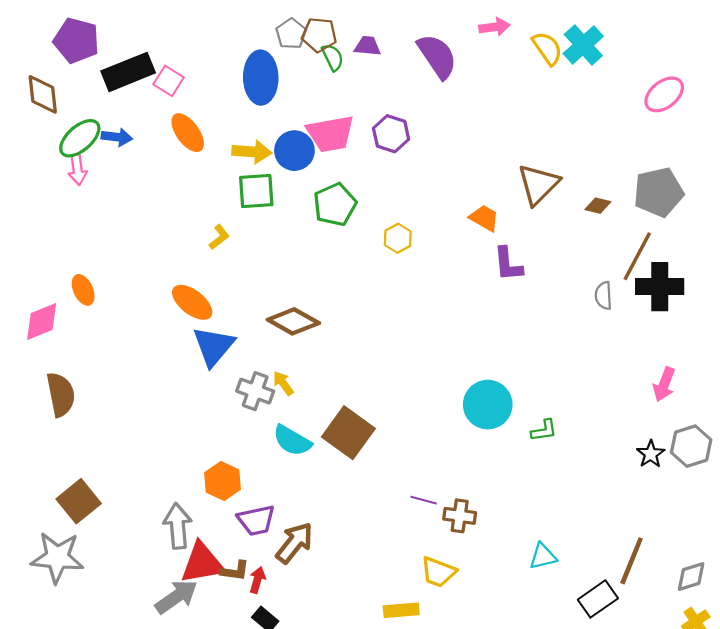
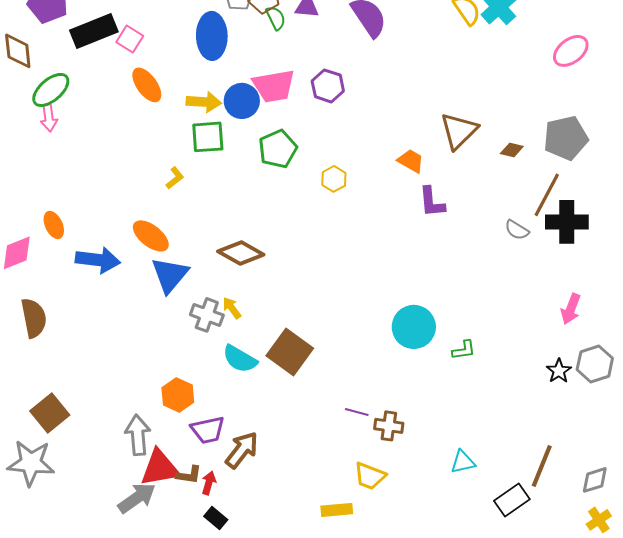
blue arrow: (117, 137) -> (98, 260), moved, size x1.6
gray semicircle: (603, 296) -> (517, 230), turned -55

